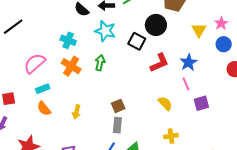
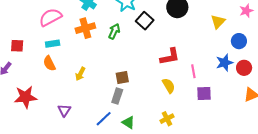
pink star: (221, 23) -> (246, 11), moved
black square: (137, 41) -> (145, 21), moved
blue star: (189, 62) -> (224, 63), moved
red L-shape: (159, 63) -> (170, 57), moved
orange cross: (71, 66) -> (85, 28), turned 30
yellow cross: (171, 136) -> (167, 119), turned -32

